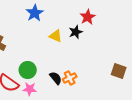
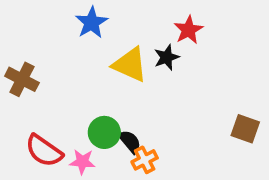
yellow triangle: (56, 36) -> (130, 65), size x1.5
green circle: (28, 70) -> (104, 132), moved
orange cross: (70, 78) -> (145, 160), moved

